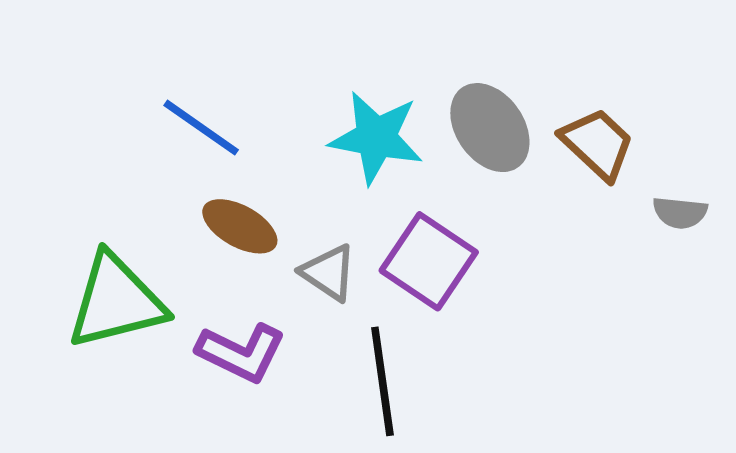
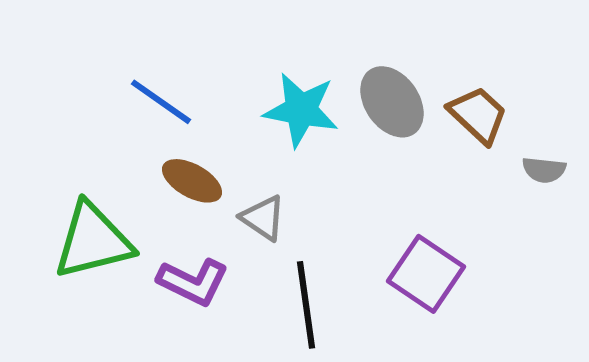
purple square: (429, 261) -> (426, 274), moved

